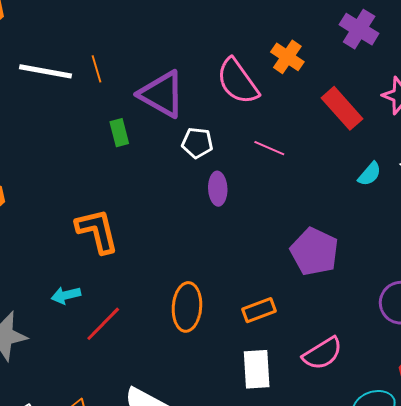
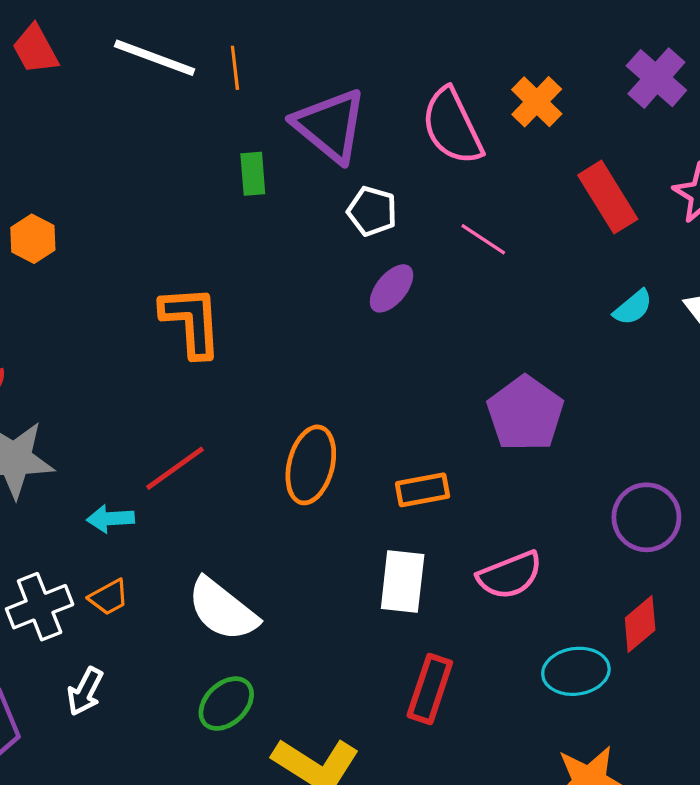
purple ellipse: (218, 189) -> (392, 288), turned 32
cyan arrow: (66, 295) -> (110, 519), moved

